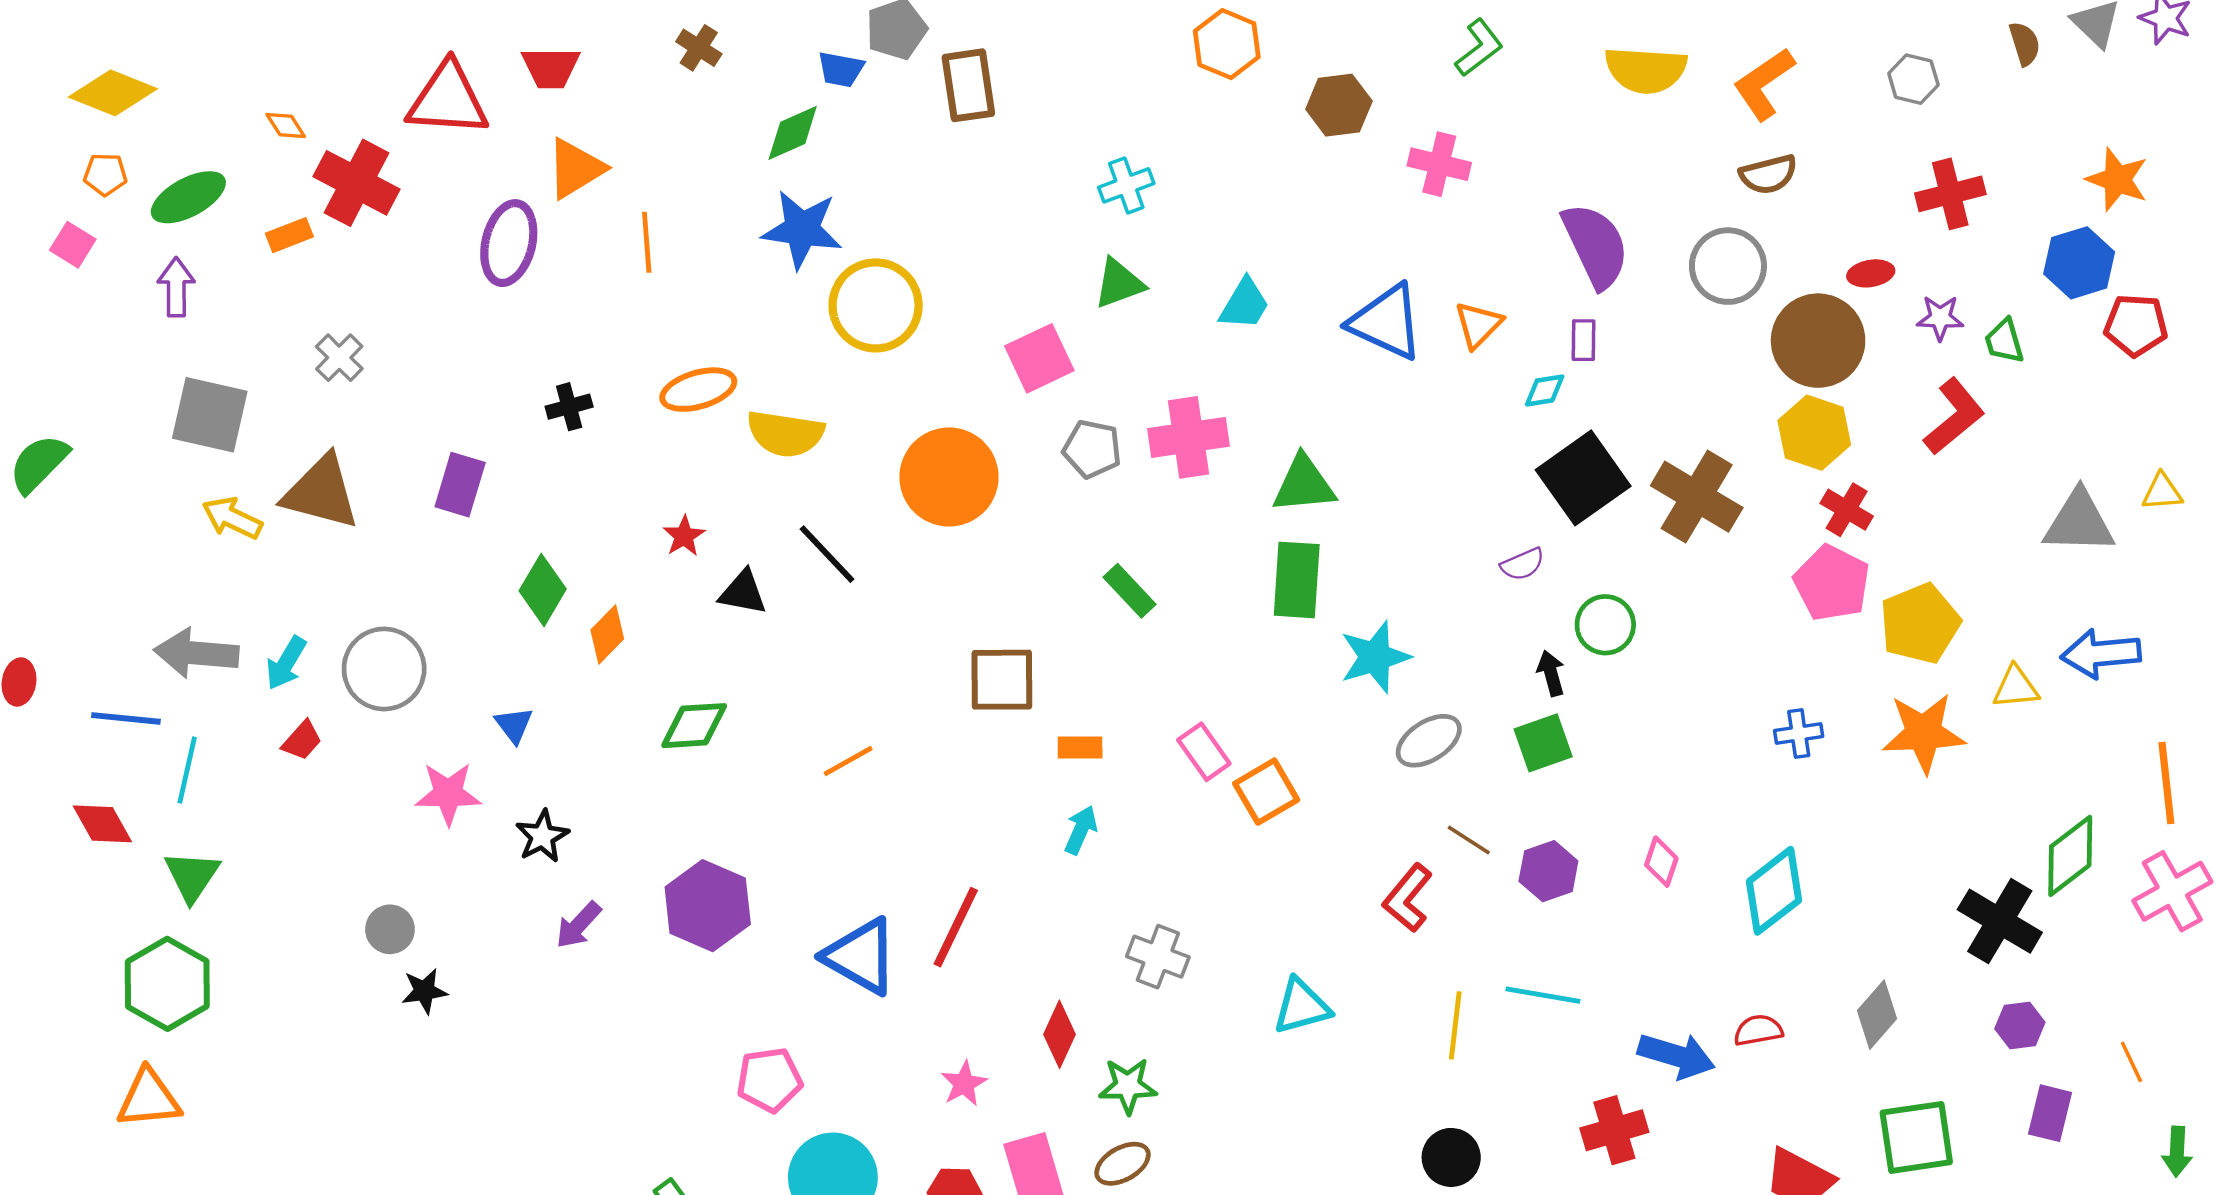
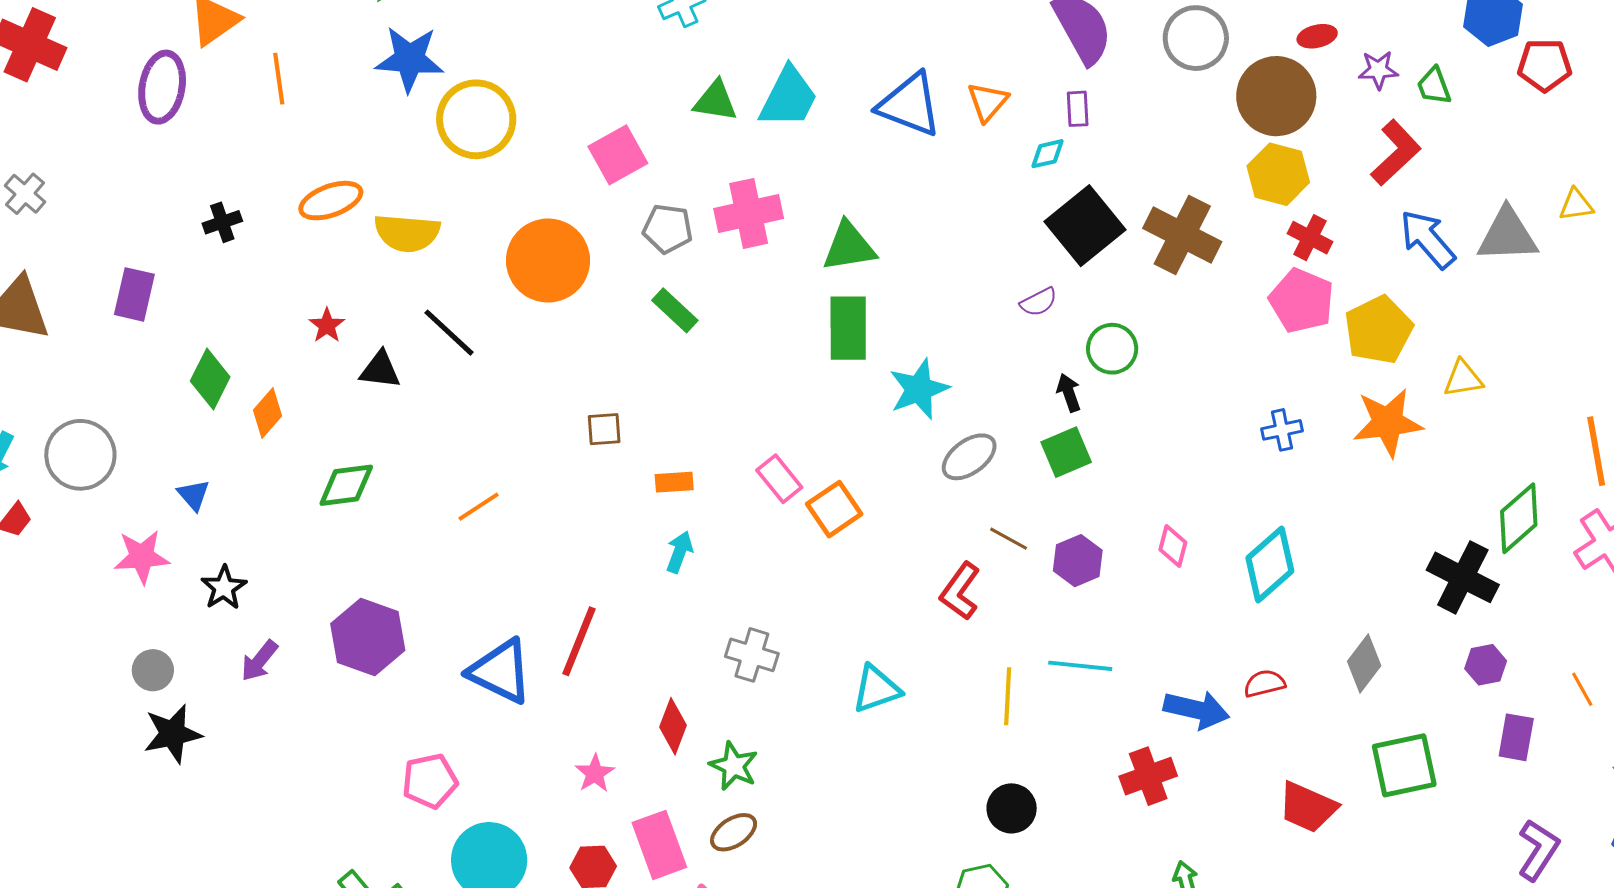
green triangle: (1119, 283) -> (715, 101), moved, turned 33
cyan trapezoid: (1244, 304) -> (788, 97), size x1.4
green rectangle: (1130, 591) -> (675, 310), moved
blue arrow: (2101, 654) -> (1428, 239), moved, turned 58
brown square: (1002, 680) -> (604, 429), size x0.6
gray circle: (390, 929) -> (153, 670), moved
black star: (424, 991) -> (173, 734), moved, size x1.5
green star: (1128, 1086) -> (734, 766), turned 30

